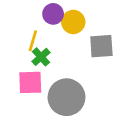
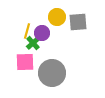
purple circle: (53, 14) -> (42, 33), moved
gray square: (101, 46) -> (78, 22), moved

